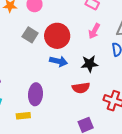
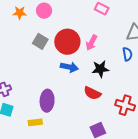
pink arrow: (94, 31) -> (91, 43), moved
red semicircle: (81, 88) -> (92, 93), turned 36

